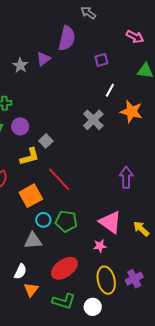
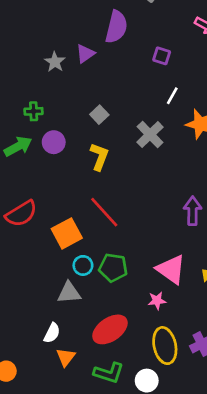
purple square: (101, 60) -> (162, 56), turned 32
gray square: (46, 141) -> (99, 115), moved
yellow L-shape: (30, 157) -> (99, 157), moved, turned -55

